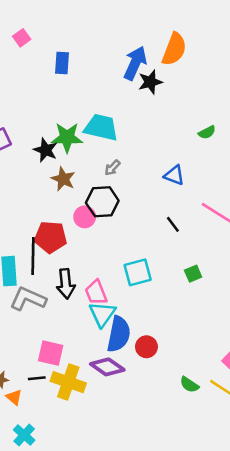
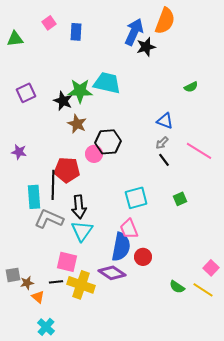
pink square: (22, 38) -> (49, 23), moved
gray arrow: (112, 168) -> (162, 143), moved
pink trapezoid: (96, 293) -> (129, 229), moved
cyan triangle: (102, 314) -> (82, 231), moved

